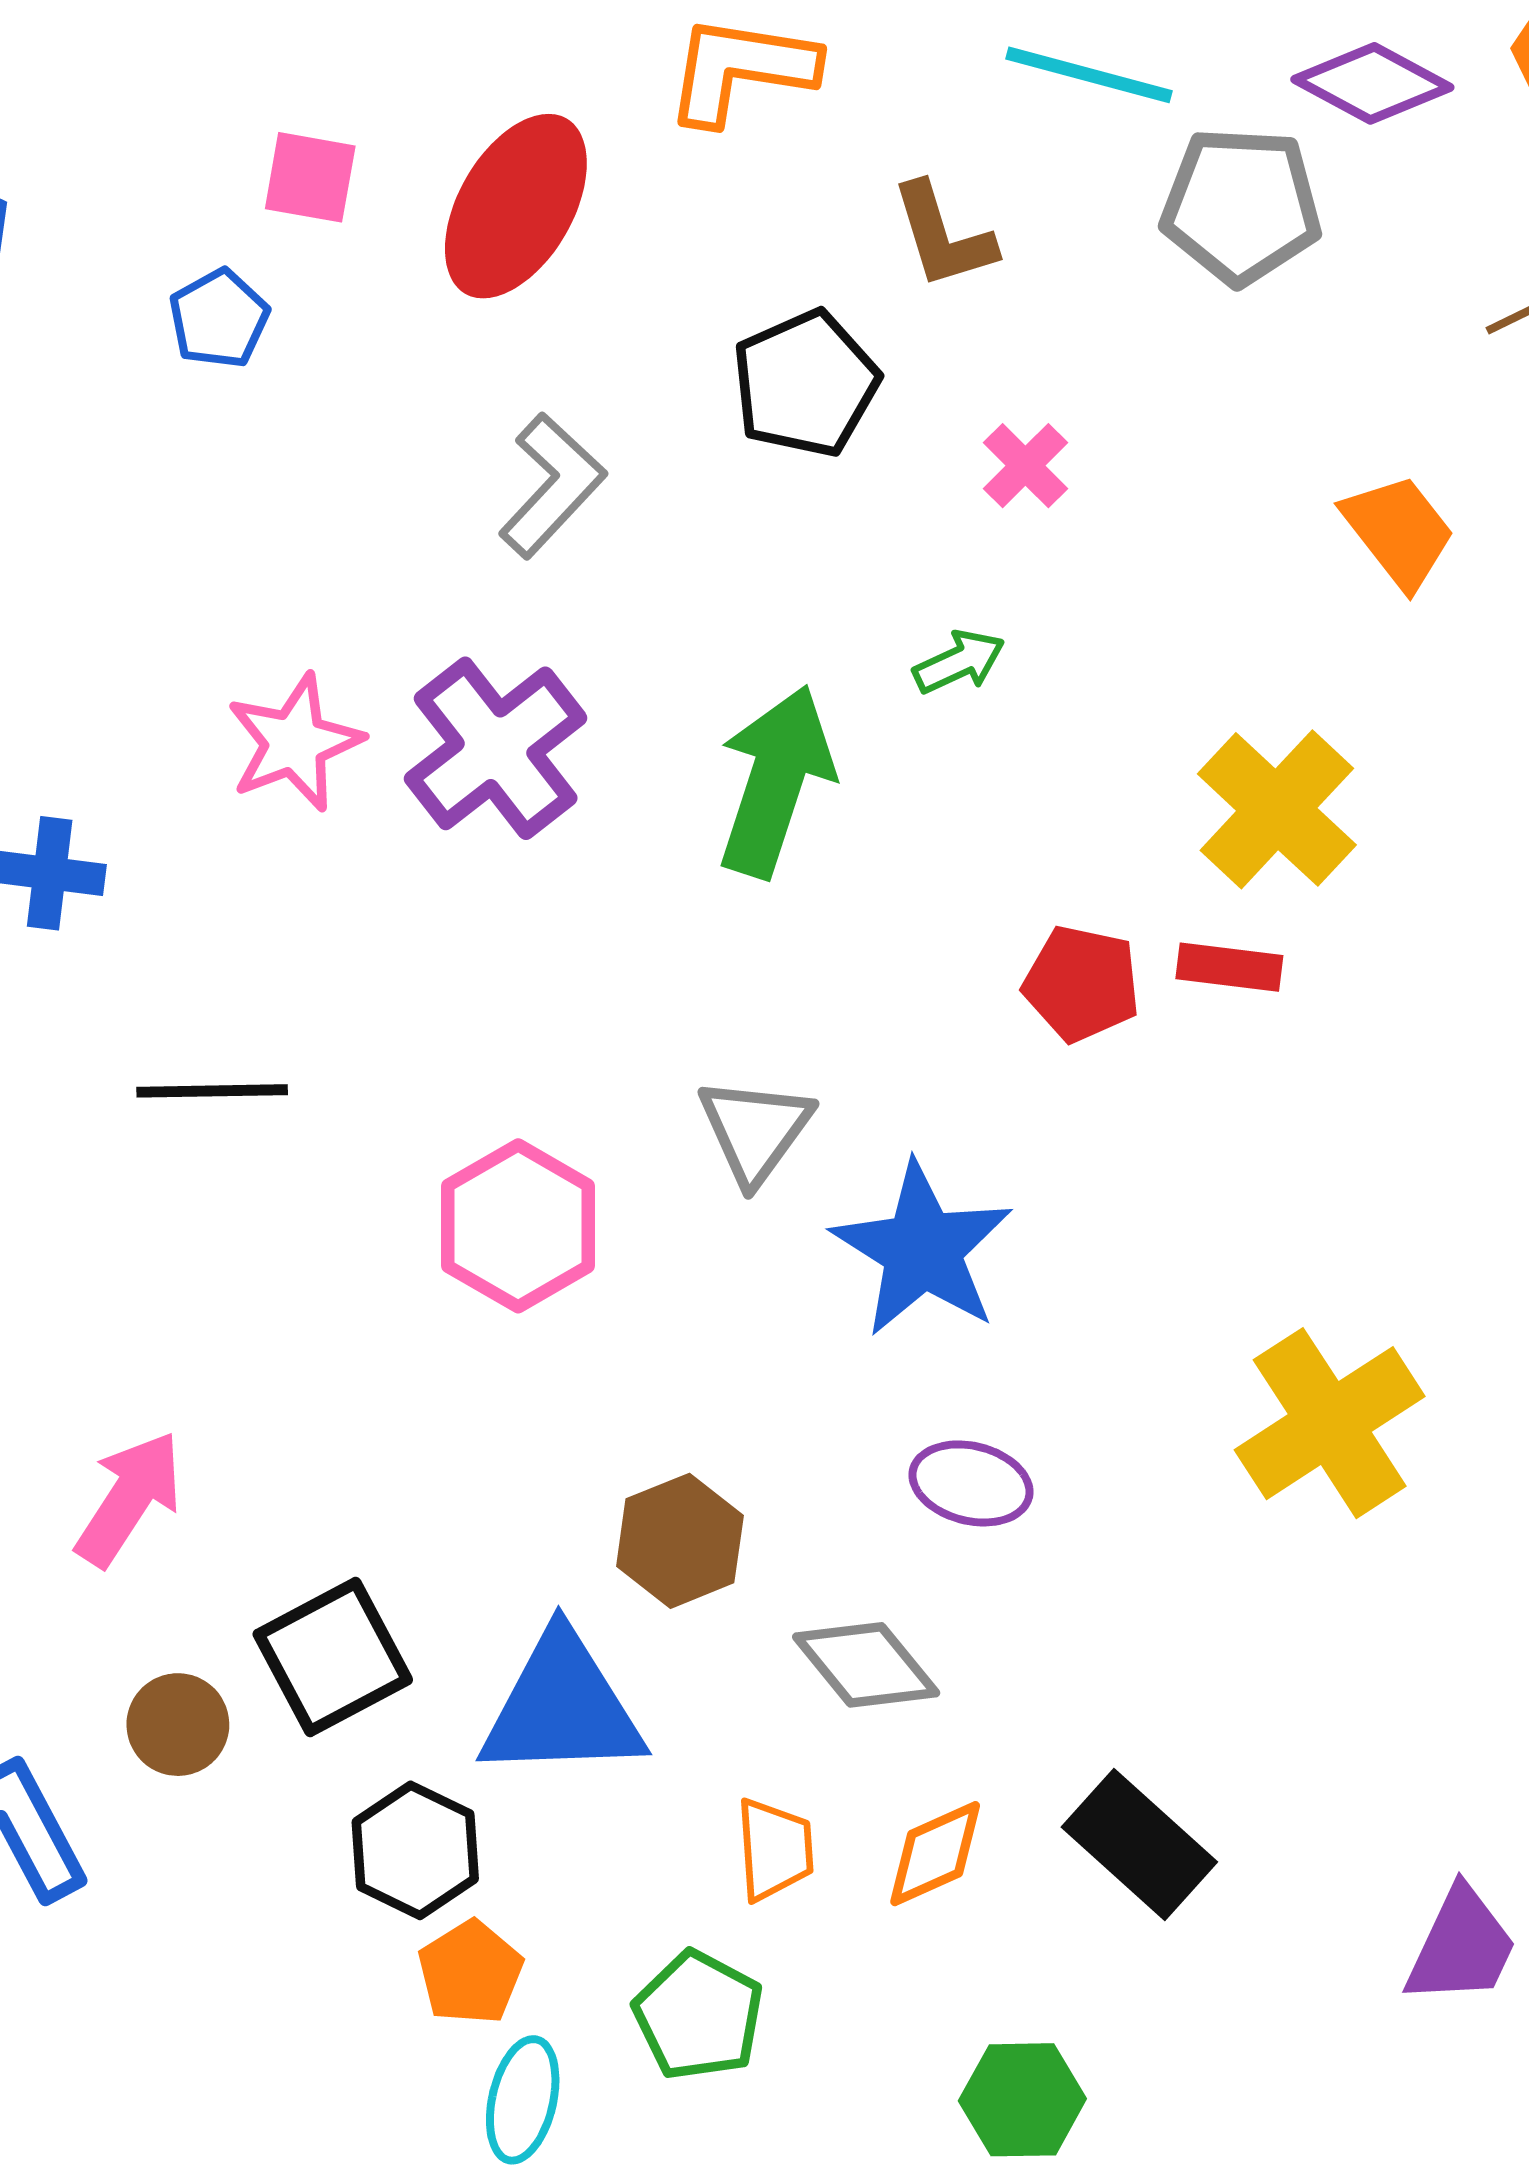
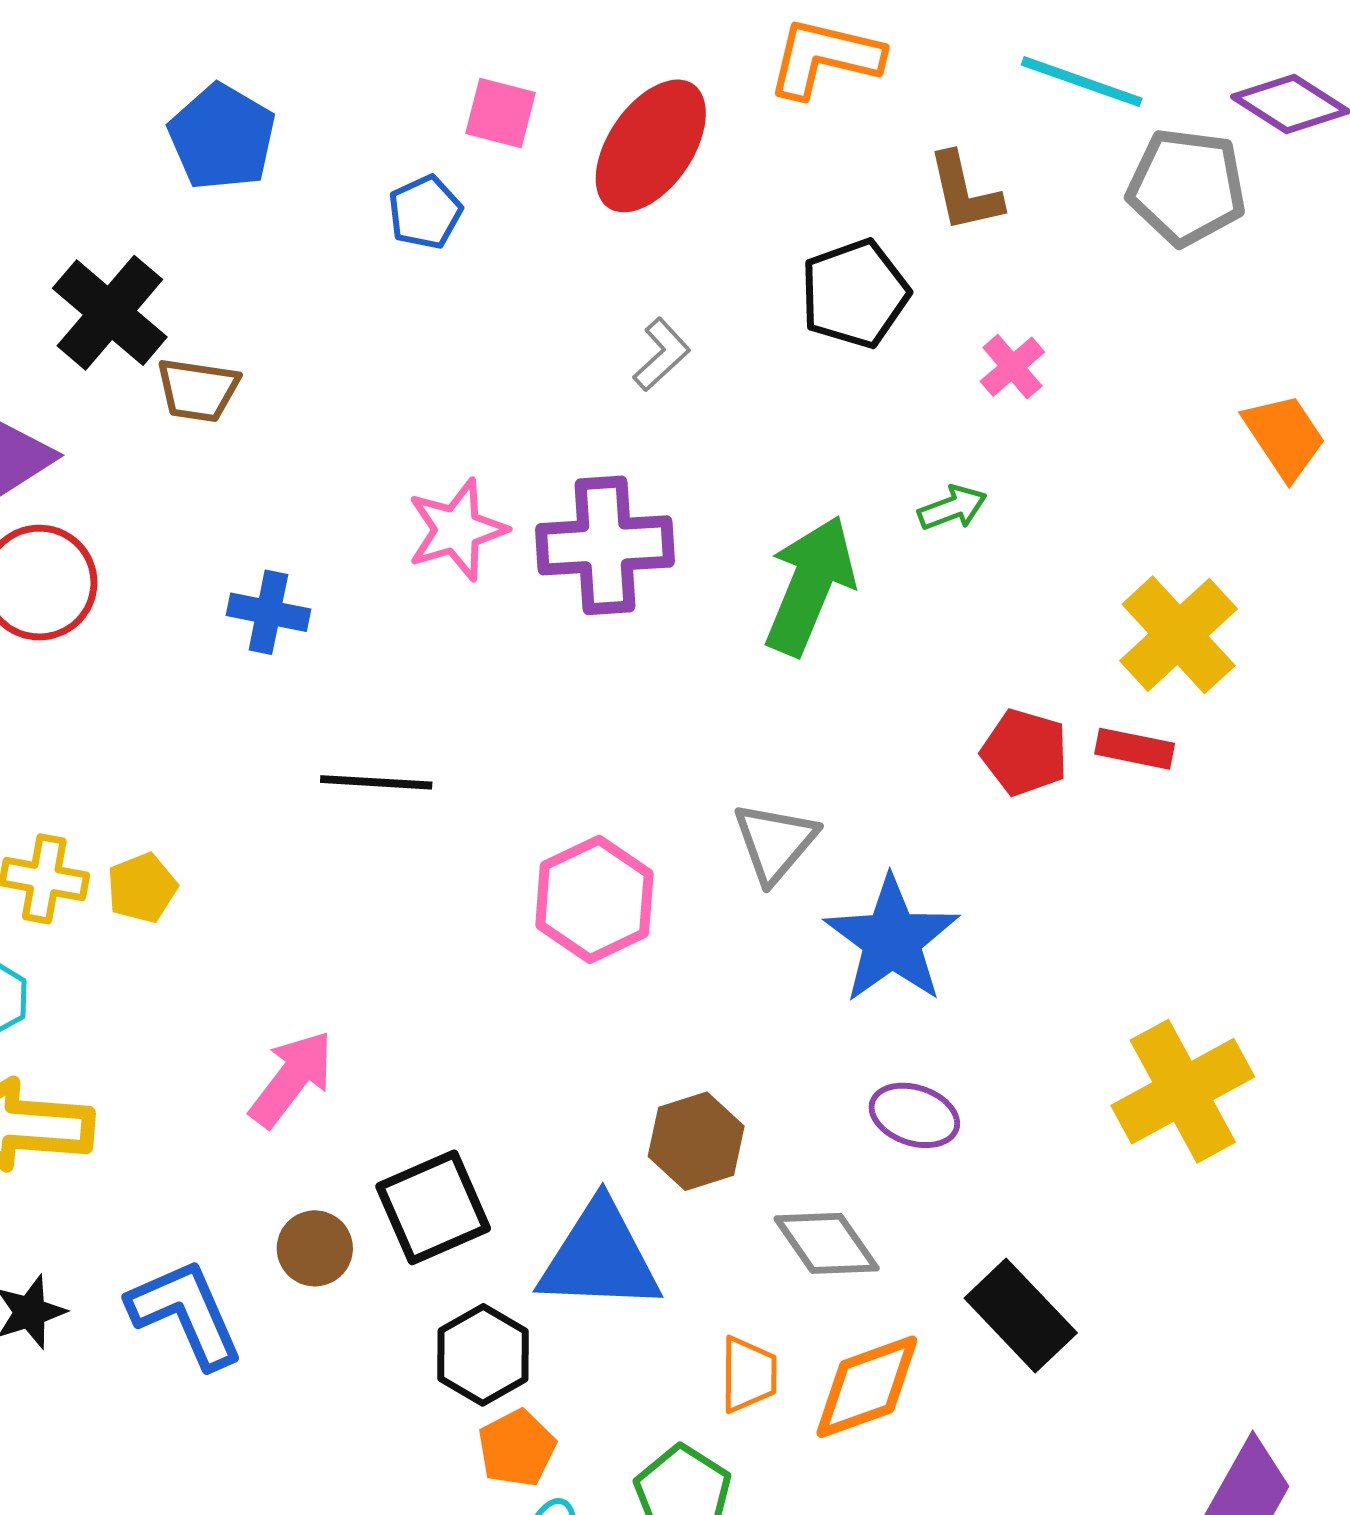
gray L-shape: (552, 486) -> (662, 354), size x0.7
purple cross: (496, 748) -> (605, 545), turned 30
black rectangle: (1139, 1845) -> (1021, 1315), moved
orange diamond: (935, 1854) -> (867, 1387), size x1.4

